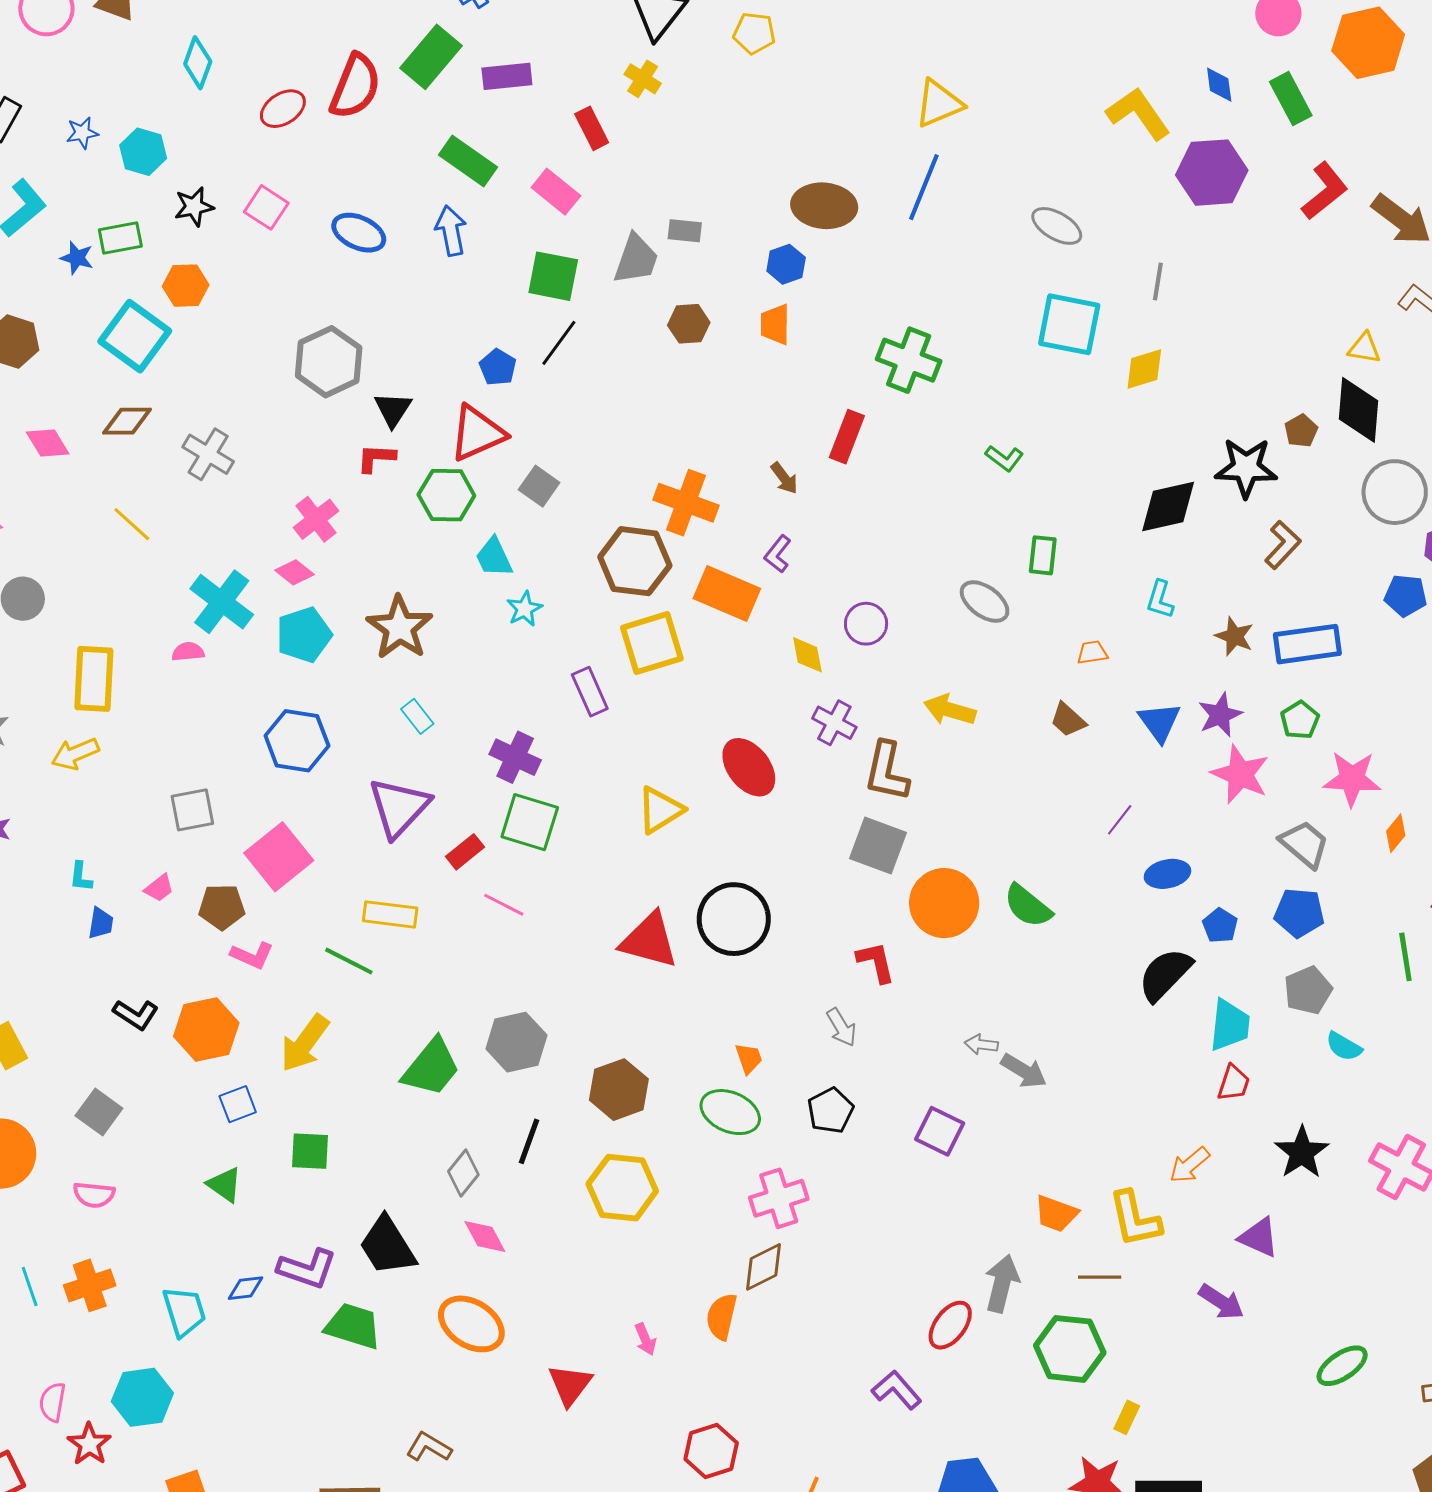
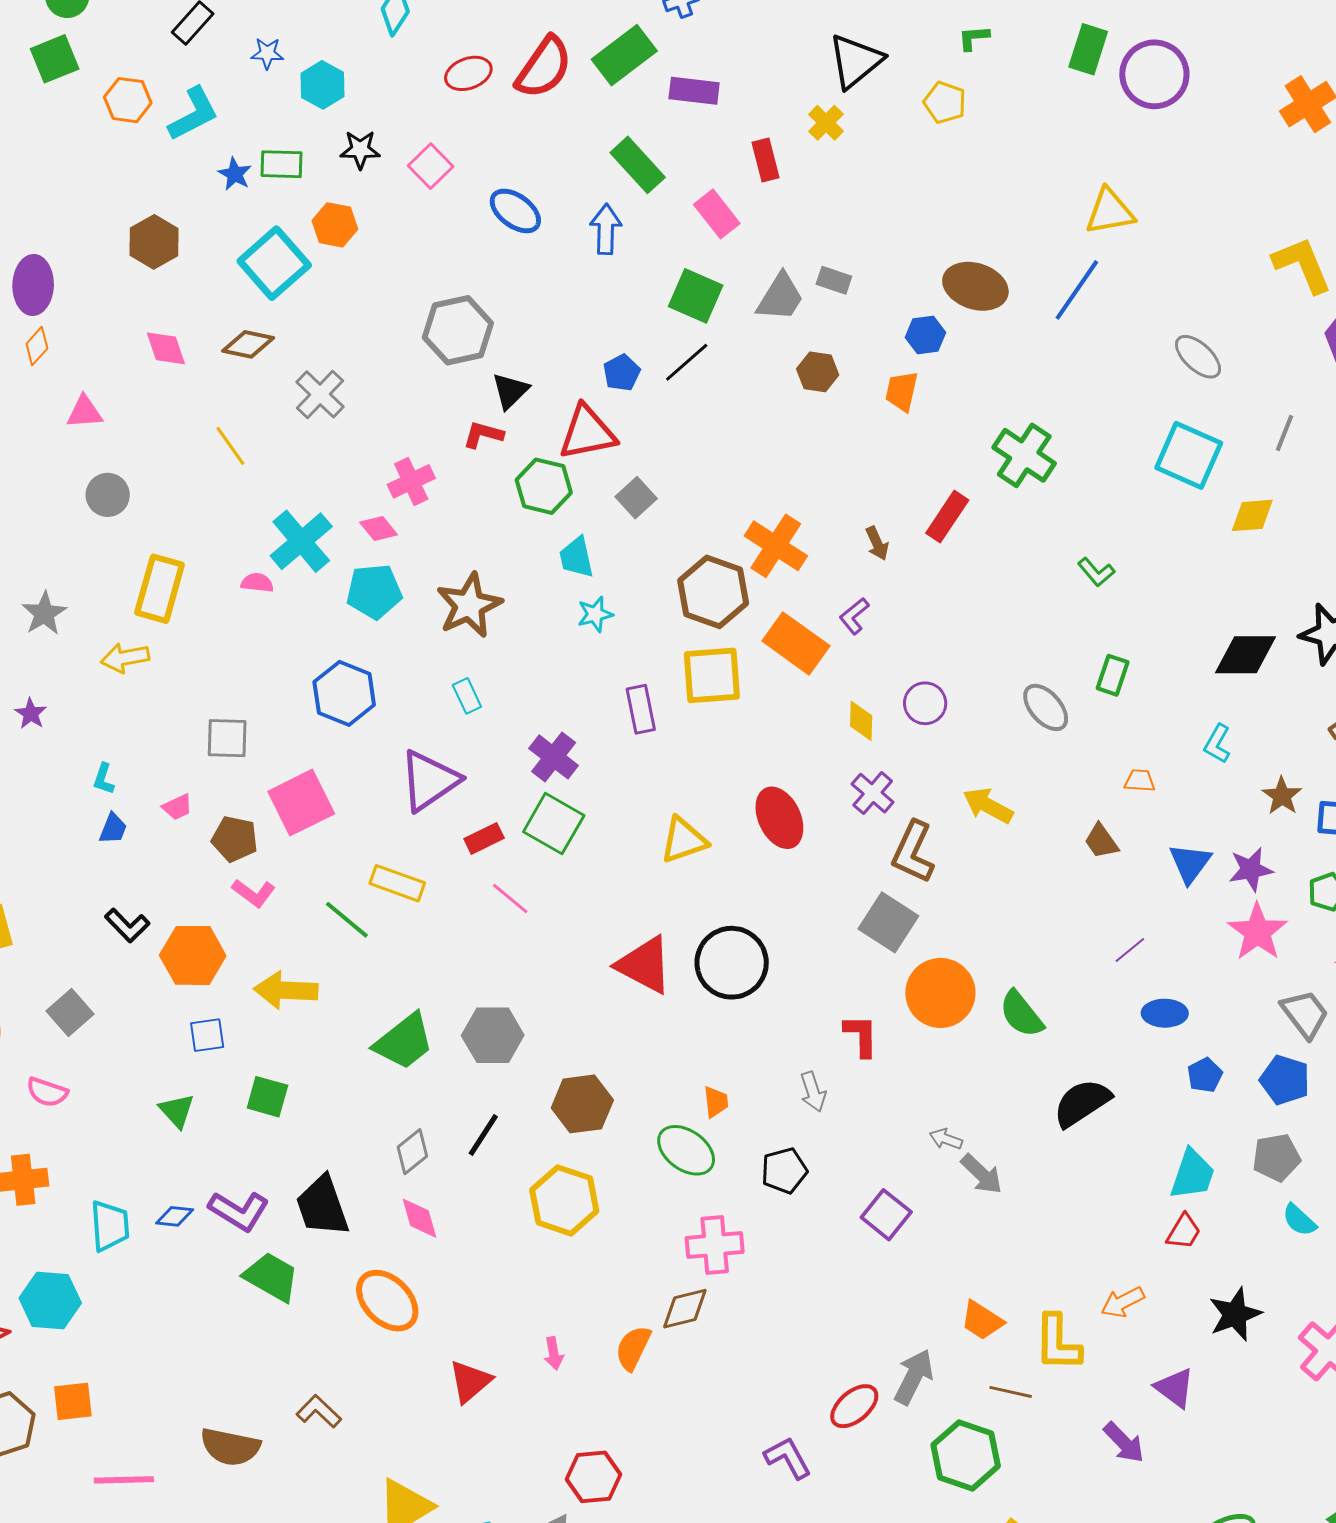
black semicircle: (1165, 974) -> (1082, 1103), moved
yellow arrow: (305, 1043) -> (286, 990), turned 44

